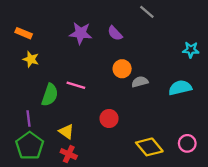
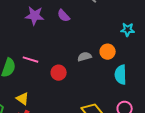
orange circle: (122, 69) -> (108, 52), moved
cyan semicircle: (180, 88) -> (121, 75), moved, turned -78
red circle: (109, 119) -> (59, 73), moved

